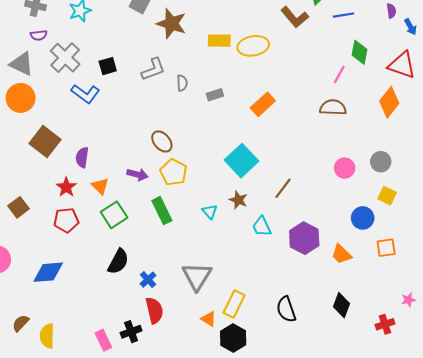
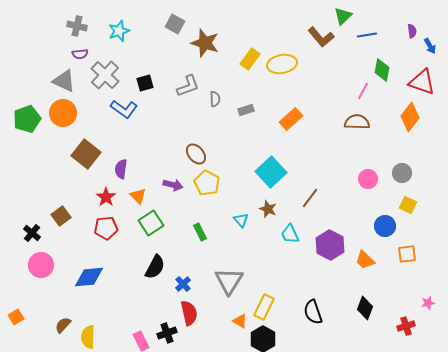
yellow rectangle: (219, 41) -> (250, 59), turned -55
green rectangle: (162, 211) -> (200, 232), moved, size x0.7

